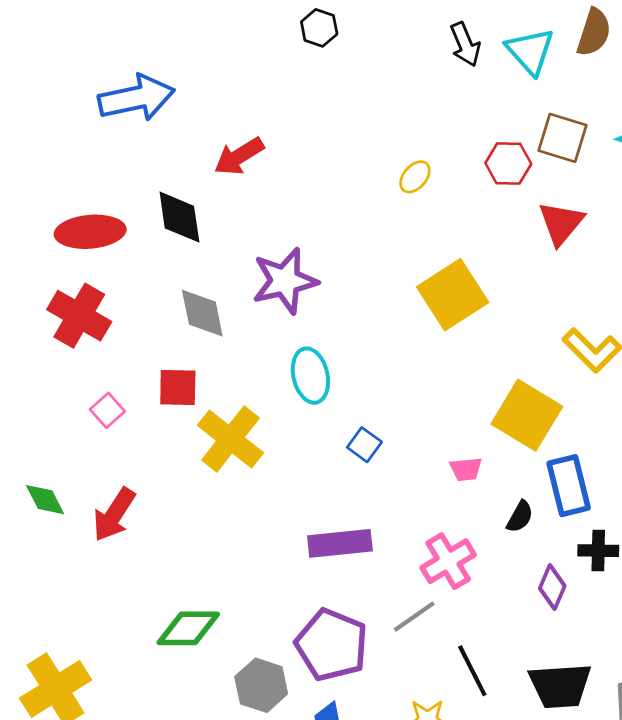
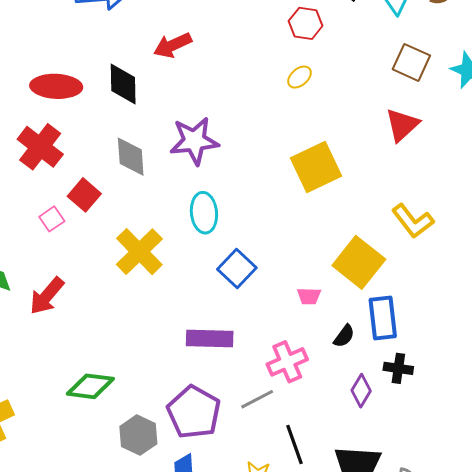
red hexagon: (508, 163) -> (306, 23), moved
red square: (178, 388) -> (84, 195), moved, turned 32
blue square: (364, 445) -> (237, 268), size x1.5

